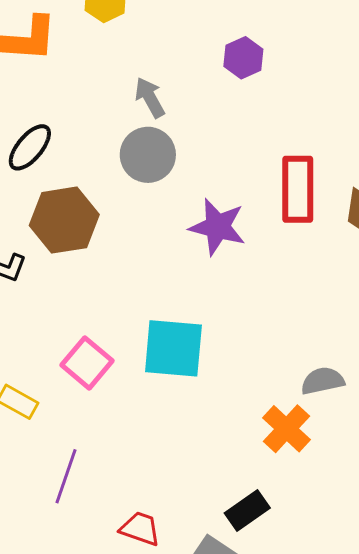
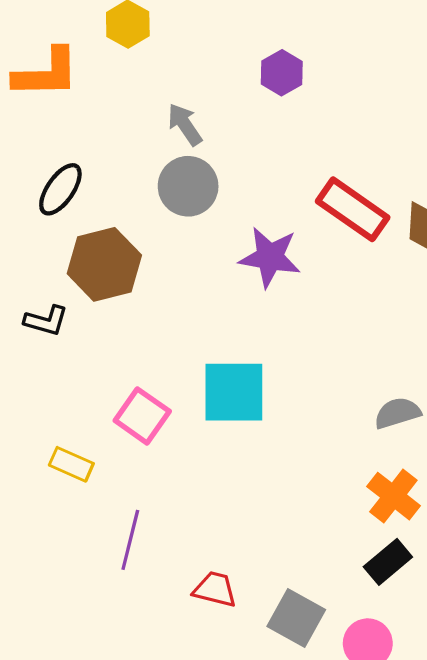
red rectangle: (298, 189) -> (353, 209), turned -50
orange cross: (286, 429) -> (393, 496), moved
black rectangle: (247, 511) -> (388, 562), moved

